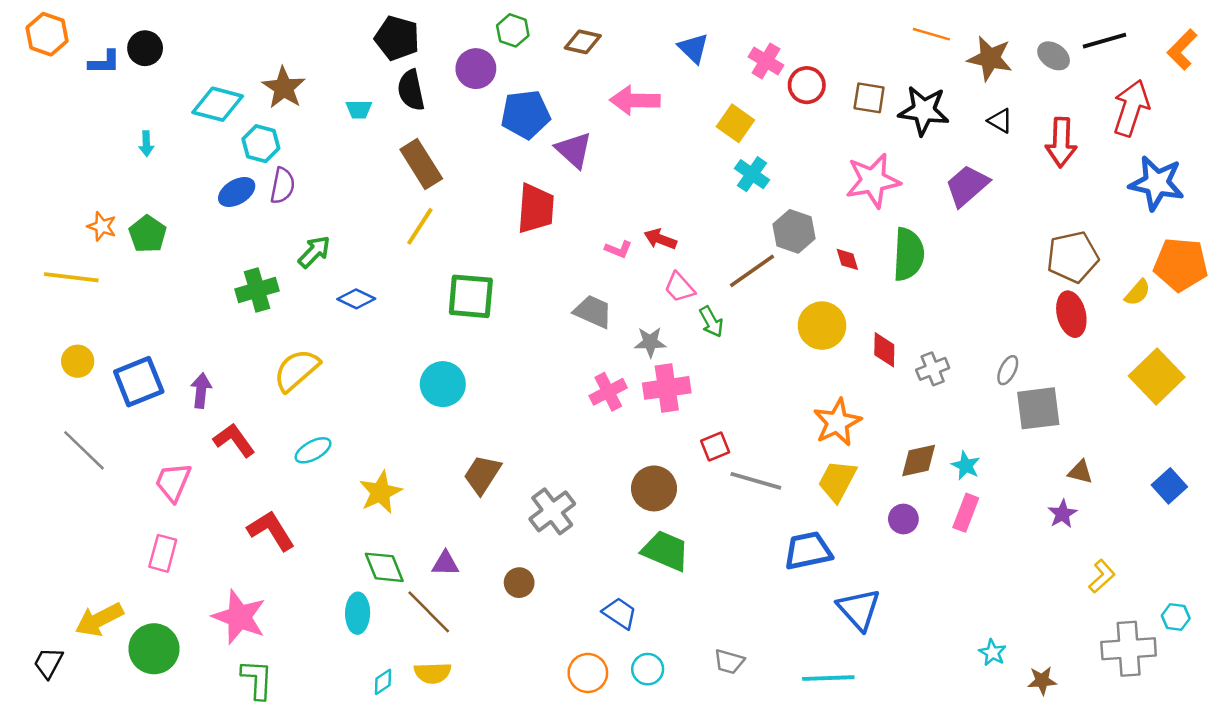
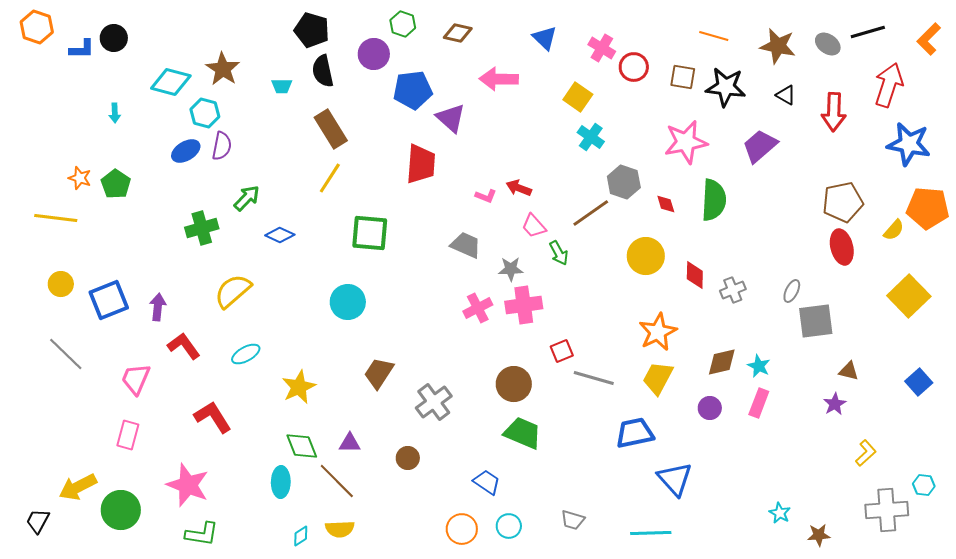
orange line: (931, 34) -> (714, 36), moved
green L-shape: (257, 679) -> (202, 534), turned 96

